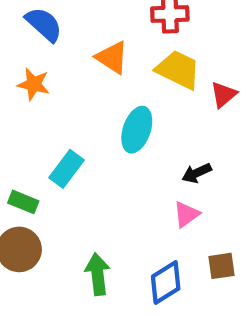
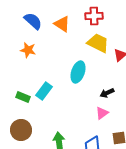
orange triangle: (112, 57) -> (62, 24), moved
green rectangle: (23, 202) -> (23, 97), moved

